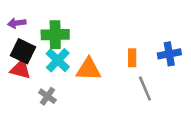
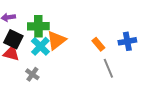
orange rectangle: (132, 58) -> (98, 44), turned -40
orange triangle: (88, 69) -> (56, 40), moved, turned -40

